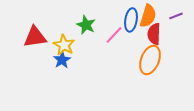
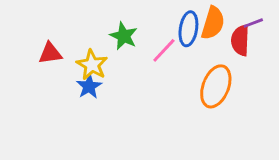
red semicircle: (154, 34) -> (240, 40), moved
red triangle: (35, 37) -> (50, 53), size x0.7

